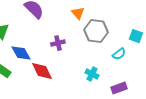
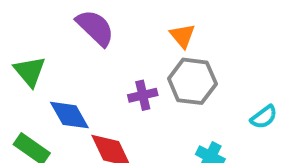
gray hexagon: (96, 31) -> (192, 81), moved

